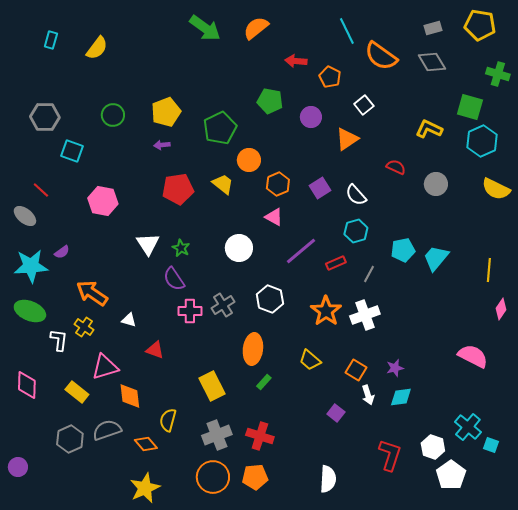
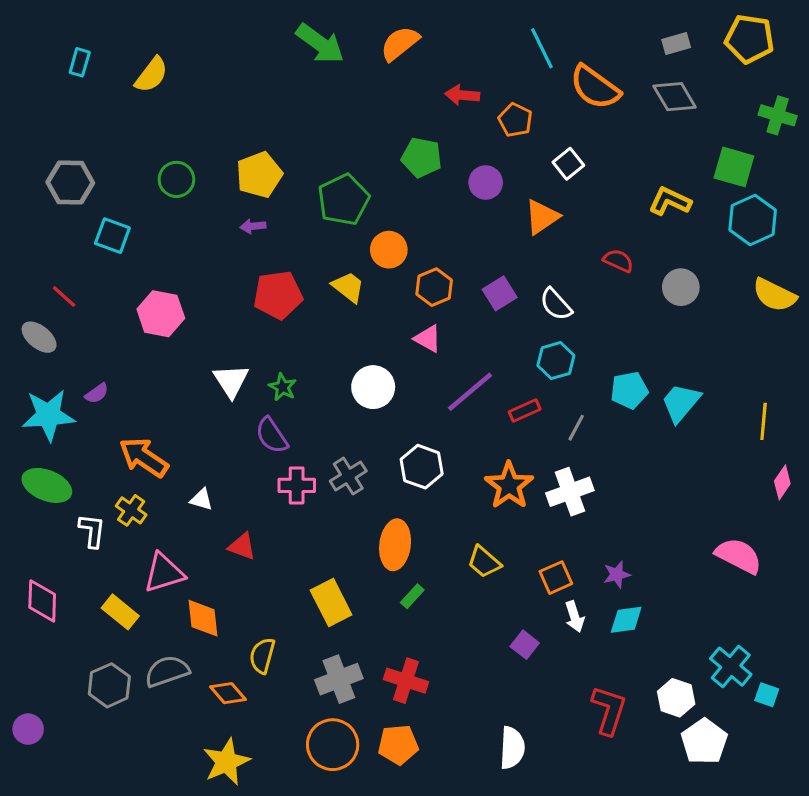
orange square: (356, 370) -> (556, 578), turned 35

